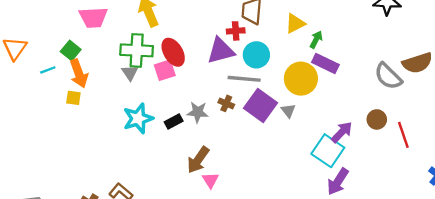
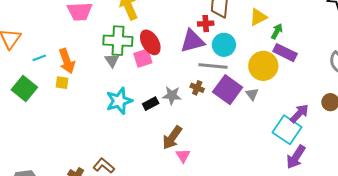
green square: (71, 51) -> (24, 89), moved, size x1.4

